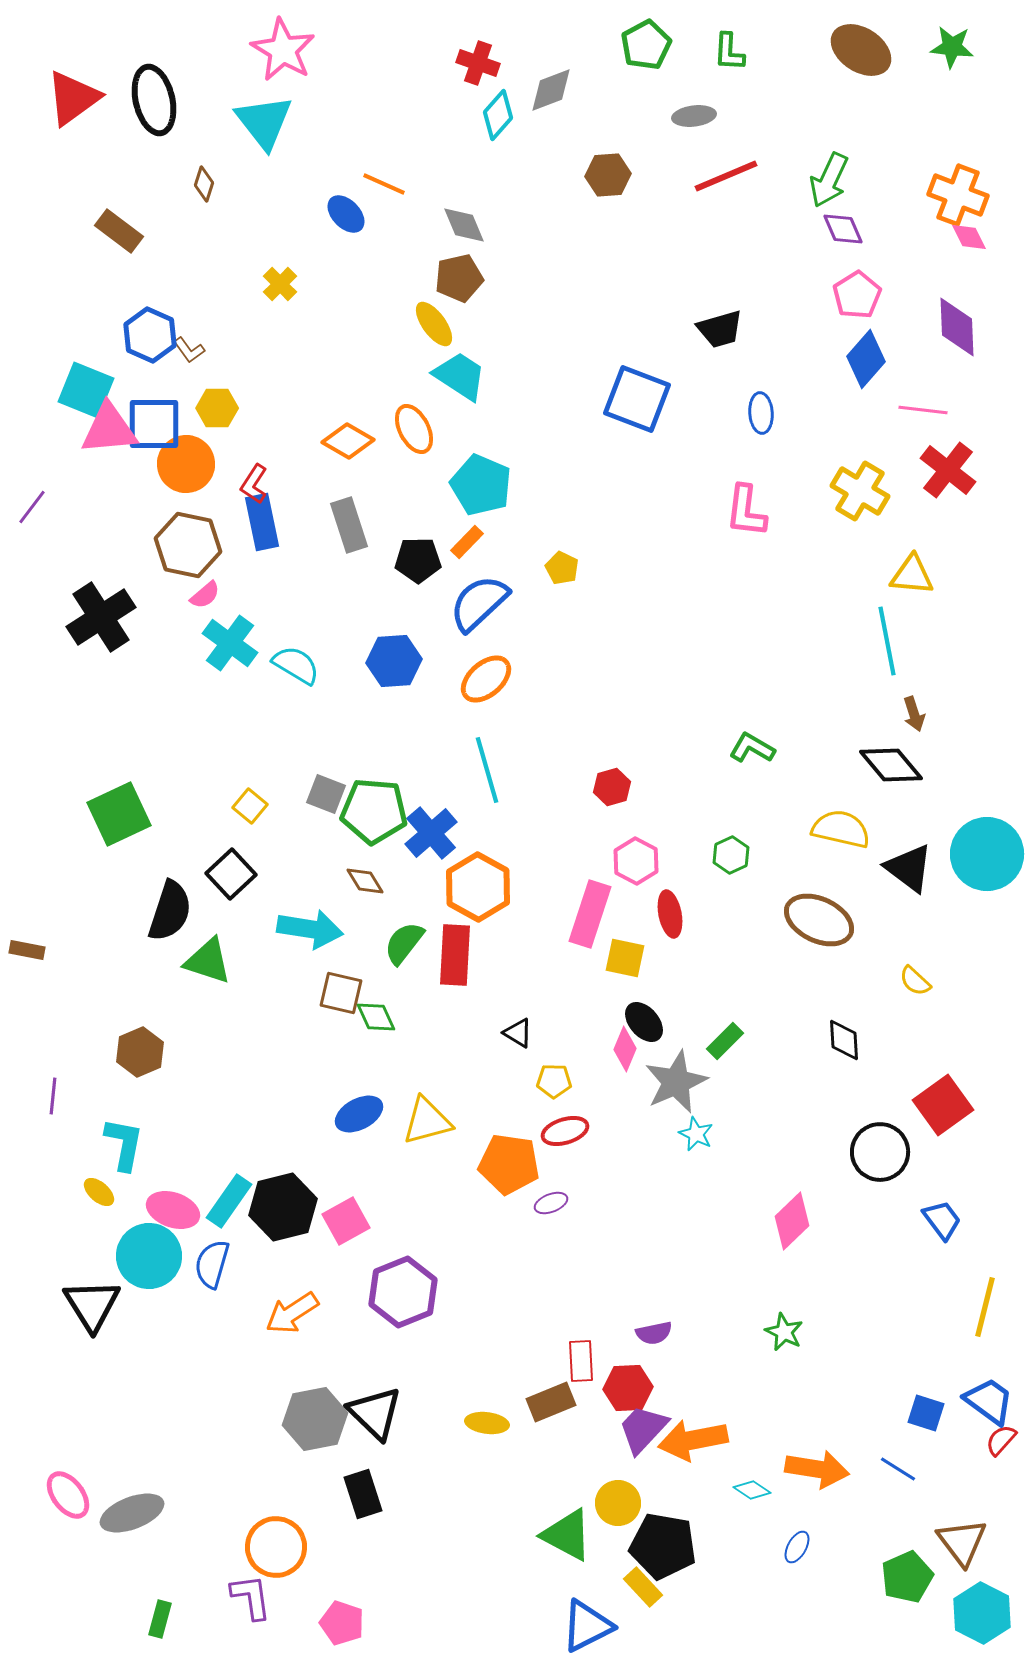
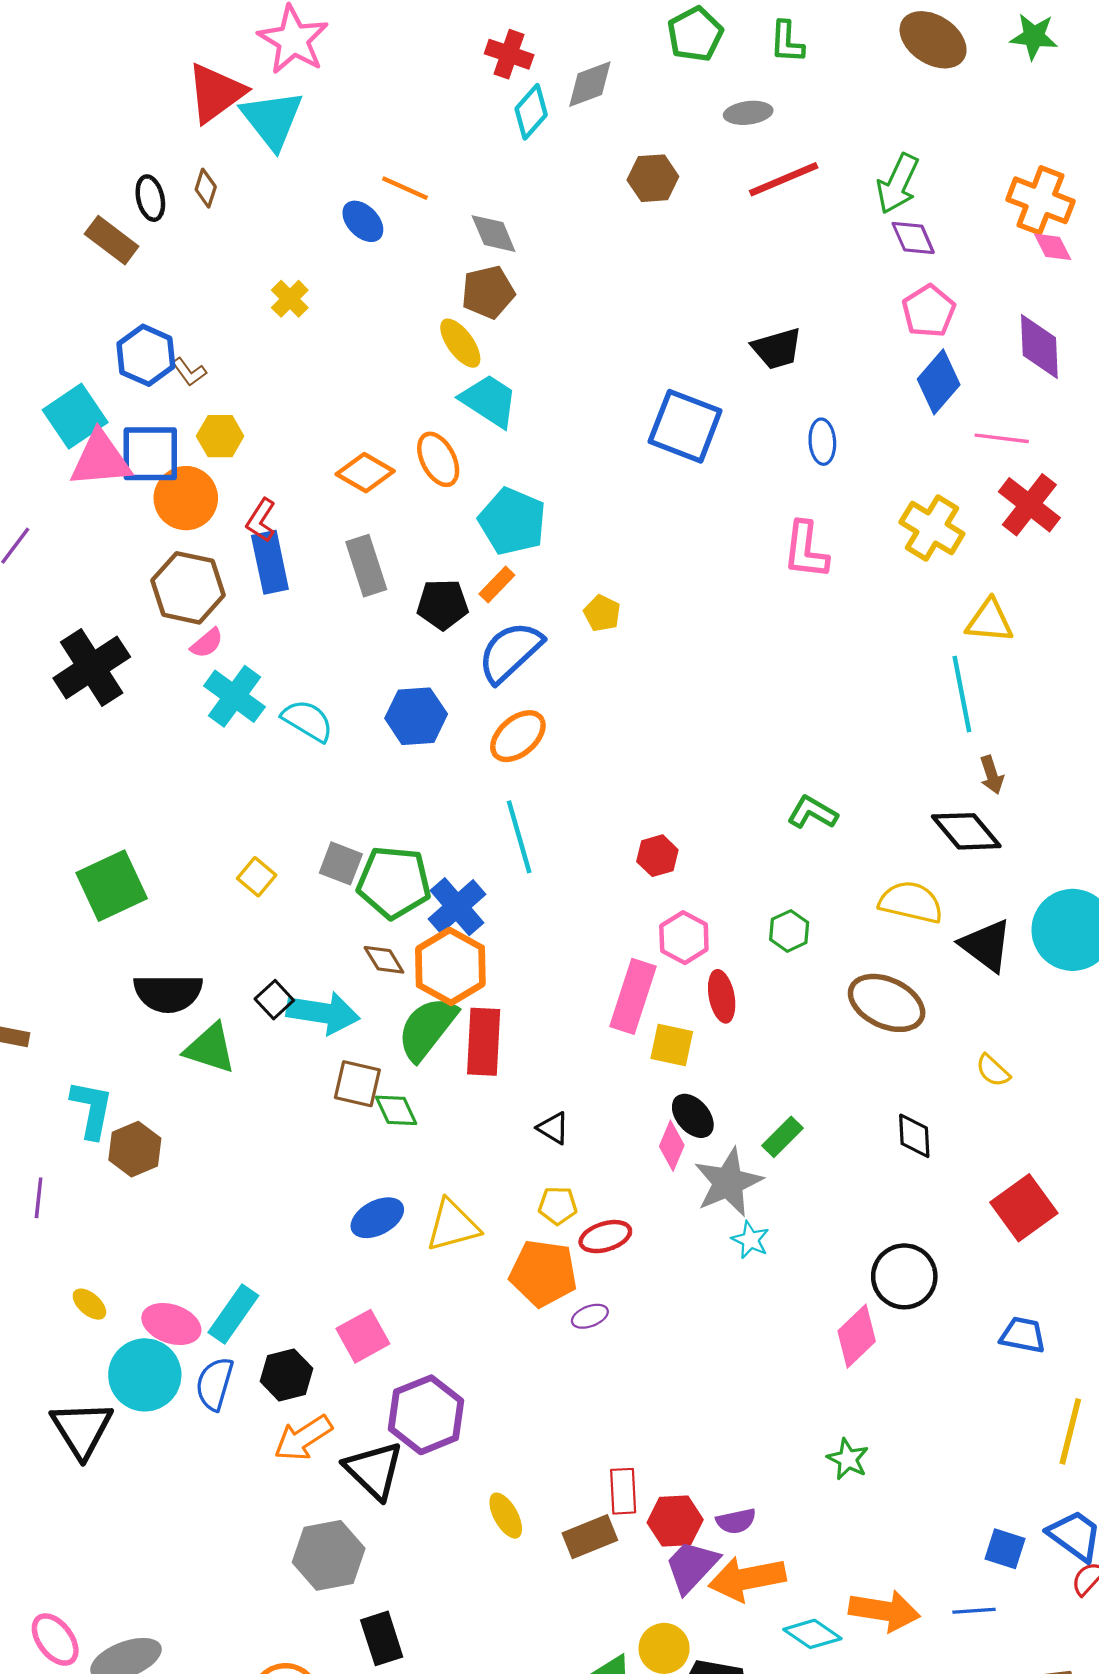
red triangle: (73, 98) -> (216, 93), moved
black ellipse: (154, 100) -> (150, 198), moved, size x0.6
cyan square: (86, 390) -> (75, 416), turned 34
black square: (231, 874) -> (274, 1000), moved, size x0.7
orange hexagon: (478, 887) -> (450, 966), moved
black semicircle: (170, 911) -> (168, 993), turned 72
green semicircle: (404, 943) -> (427, 1028), size x1.4
yellow pentagon: (554, 1081) -> (558, 1206), moved
cyan L-shape: (124, 1144) -> (92, 1109), moved
black circle: (880, 1152) -> (904, 1276), moved
black hexagon: (283, 1207) -> (287, 1375), moved, size x0.7
blue trapezoid: (942, 1220) -> (1023, 1335), turned -42
purple semicircle: (654, 1333) -> (736, 1521), moved
black triangle: (375, 1413) -> (374, 1470), moved
yellow ellipse: (487, 1423) -> (506, 1516), moved, turned 54
blue line: (898, 1469) -> (974, 1611), turned -36
cyan diamond: (752, 1490) -> (812, 1634), size x1.4

